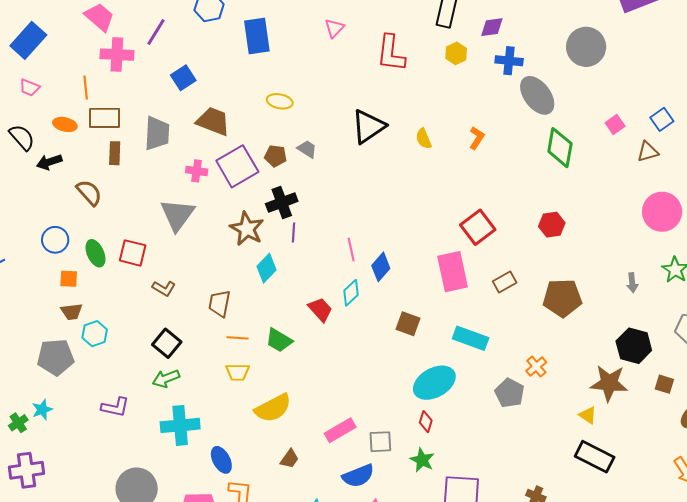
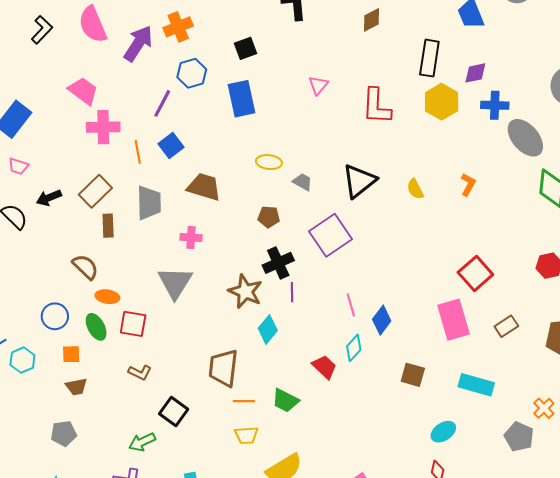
purple line: (156, 32) -> (162, 103), moved
yellow hexagon: (456, 53) -> (442, 102), size x1.6
orange line: (86, 87) -> (138, 152), moved
brown rectangle: (104, 118) -> (95, 191), turned -40
orange ellipse: (65, 124) -> (107, 297), moved
gray trapezoid: (307, 149) -> (303, 182), moved
black arrow: (49, 162) -> (49, 198), moved
purple square: (237, 166) -> (330, 235), moved
brown L-shape: (164, 288) -> (140, 372), moved
brown trapezoid: (219, 303) -> (223, 368), size x1.4
cyan hexagon: (95, 334) -> (22, 360), moved
gray pentagon: (56, 357) -> (64, 433), size x0.7
green arrow: (166, 378) -> (142, 442), moved
cyan ellipse: (434, 383) -> (443, 432), size x0.6

